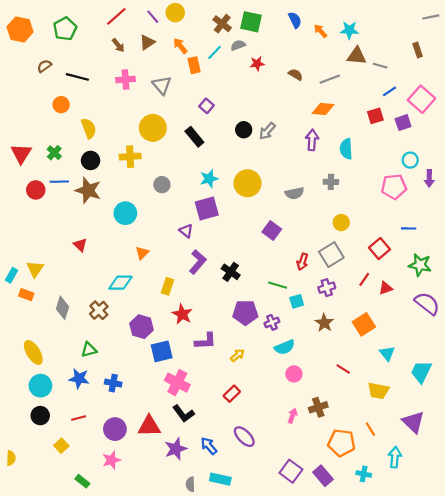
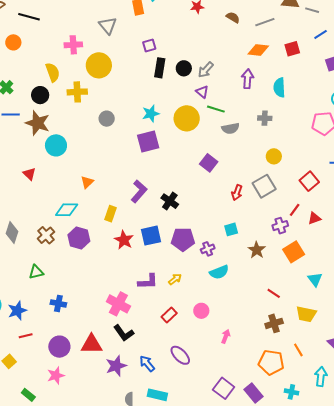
pink cross: (125, 80) -> (73, 45), moved
purple square: (206, 106) -> (149, 46), turned 32
red square: (375, 116) -> (292, 49), moved
yellow semicircle: (89, 128) -> (53, 72), moved
black rectangle: (194, 137) -> (160, 68), moved, turned 48
cyan circle: (125, 213) -> (56, 145), moved
purple triangle: (186, 231) -> (202, 92), moved
green line: (278, 285) -> (216, 109), moved
purple cross: (327, 288) -> (280, 226), moved
purple hexagon: (141, 327) -> (79, 238), moved
purple L-shape: (206, 341) -> (148, 282), moved
blue square: (162, 351) -> (151, 236), moved
pink circle: (294, 374) -> (201, 311), moved
blue star: (79, 378) -> (17, 311), moved, turned -30
brown cross: (318, 407) -> (274, 323), moved

